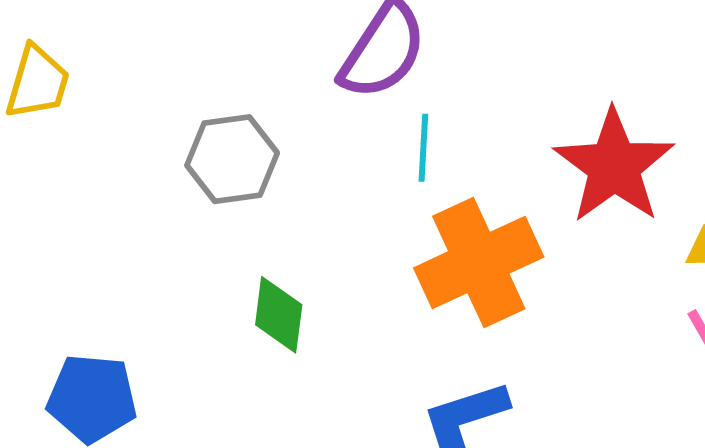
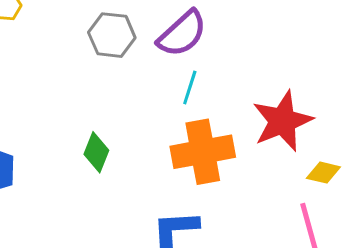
gray hexagon: (232, 159) -> (112, 35), moved

